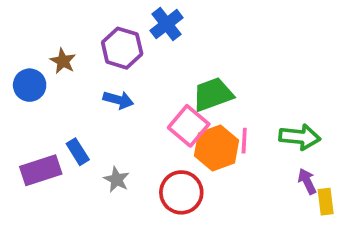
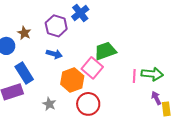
pink line: (244, 141) -> (134, 76), moved
orange hexagon: (216, 148) -> (72, 80), moved
blue rectangle: (78, 152) -> (24, 73), moved, size x1.5
gray star: (117, 179) -> (49, 104), moved

